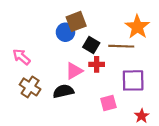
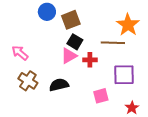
blue circle: (65, 32) -> (47, 12), moved
black square: (91, 45) -> (75, 42), moved
pink triangle: (74, 71) -> (69, 56), moved

